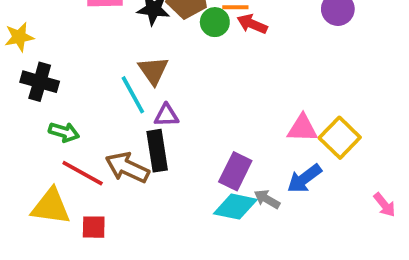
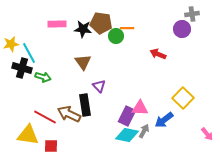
red arrow: (252, 24) -> (158, 54), moved
cyan line: (133, 95) -> (29, 53), moved
purple triangle: (166, 115) -> (99, 86), moved, turned 48
pink triangle: (302, 128) -> (140, 108), moved
green arrow: (64, 132) -> (43, 77), moved
gray arrow: (267, 199) -> (144, 131), turned 88

